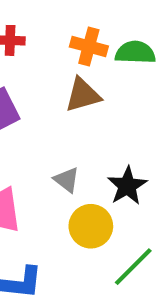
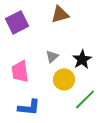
gray triangle: (67, 180) -> (52, 56), turned 40

